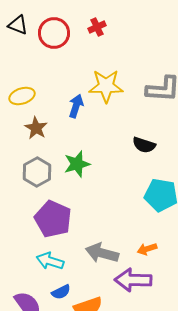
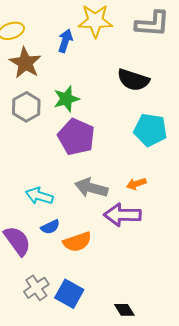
brown star: (36, 128) -> (25, 63), size x1.4
black semicircle: (144, 145) -> (133, 80), size x1.4
purple pentagon: (53, 219) -> (76, 137), moved

